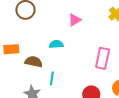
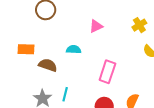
pink rectangle: (103, 58) -> (107, 72), moved
cyan line: (52, 78) -> (65, 94), moved

